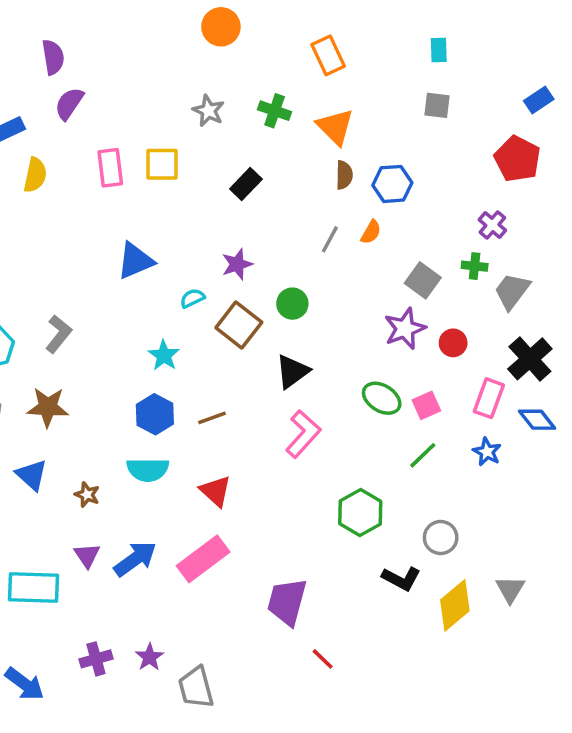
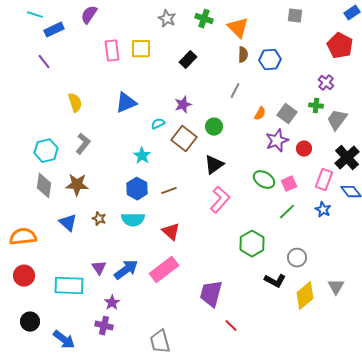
yellow semicircle: (35, 175) -> (75, 103), moved, turned -30
orange semicircle: (371, 232) -> (260, 114), moved
brown star: (87, 495) -> (99, 219), moved
purple star: (150, 657) -> (112, 303), moved
purple cross: (96, 659) -> (104, 326), turned 30

